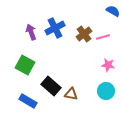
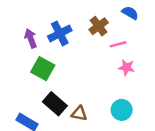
brown cross: (84, 34) -> (99, 26), moved
green square: (25, 65) -> (43, 69), moved
pink star: (108, 65) -> (126, 67), moved

